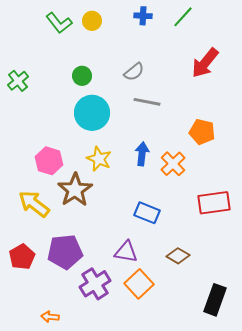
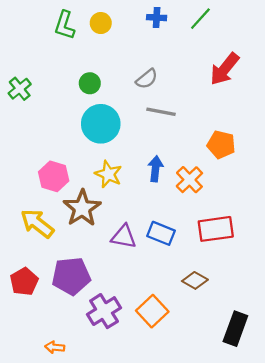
green L-shape: (59, 23) -> (65, 25), turned 56
red rectangle: (214, 203) -> (216, 229), moved
purple triangle: (126, 252) -> (124, 237), moved

